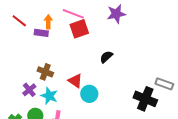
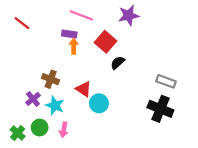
orange arrow: (48, 22) -> (74, 46), moved
red square: (79, 29) -> (106, 42), moved, turned -30
purple rectangle: (41, 33) -> (69, 34), moved
gray rectangle: (164, 84) -> (166, 81), moved

